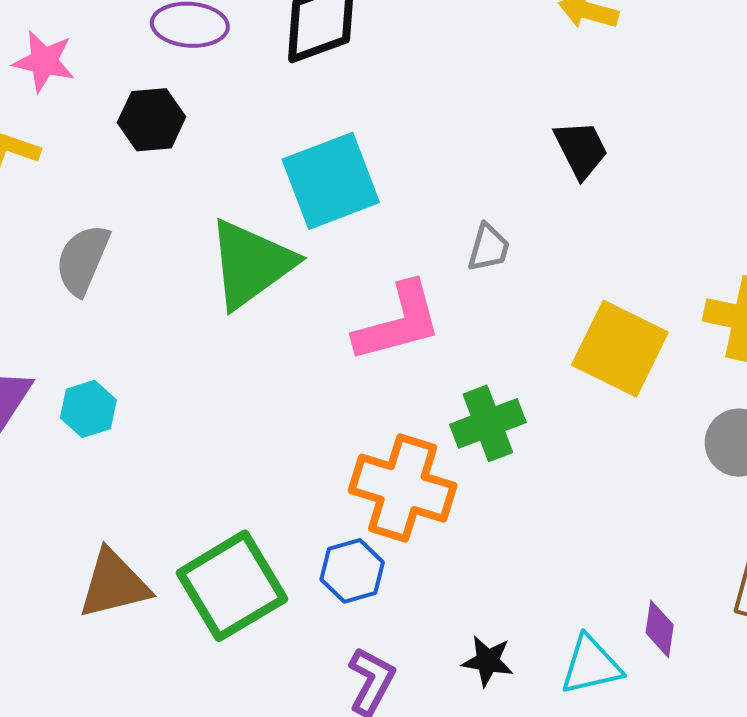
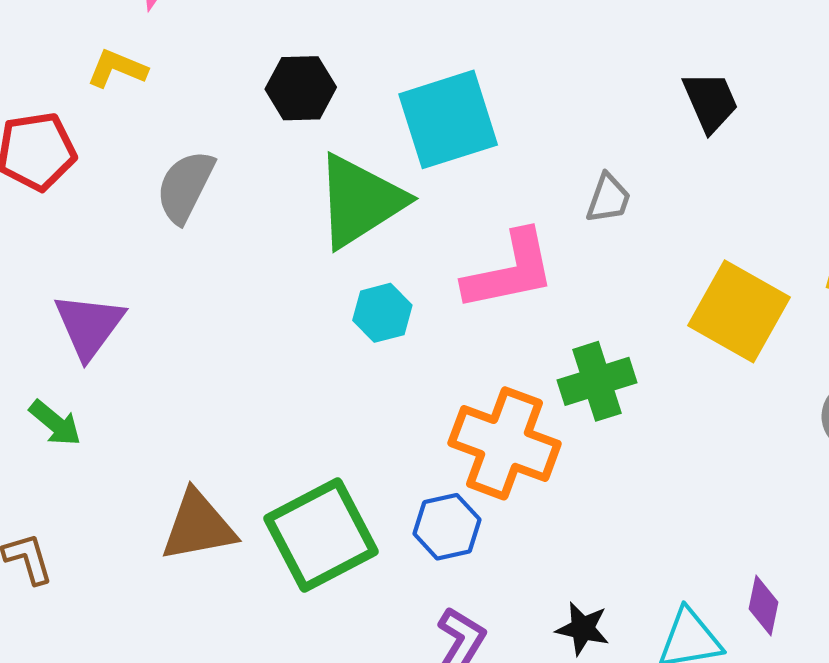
black hexagon: (152, 120) -> (301, 88), moved
cyan hexagon: (88, 409) -> (382, 313), moved

